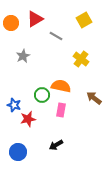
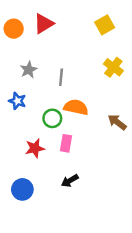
gray line: (56, 36) -> (61, 77), moved, turned 64
yellow cross: (81, 59) -> (113, 67), moved
blue star: (14, 105) -> (17, 101), moved
pink rectangle: (61, 110) -> (66, 143), moved

